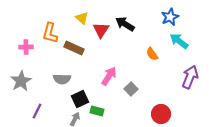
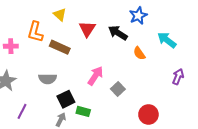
blue star: (170, 17) -> (138, 16), moved
yellow triangle: (82, 18) -> (60, 15), moved
black arrow: (125, 24) -> (118, 33), moved
purple arrow: (190, 77) -> (178, 77), size x0.7

